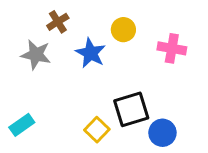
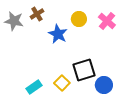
pink cross: (172, 48) -> (107, 21), moved, turned 30
gray star: (36, 55) -> (14, 21), moved
cyan rectangle: (22, 125) -> (34, 87), moved

